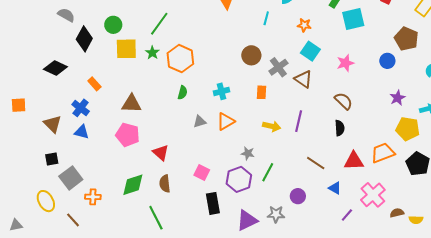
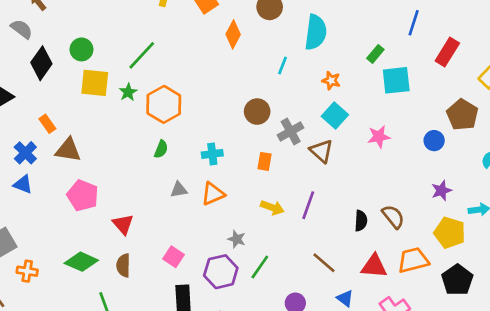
brown semicircle: (344, 101) -> (393, 217), moved
brown triangle: (132, 104) -> (68, 150), moved
green diamond: (133, 185) -> (81, 262), turned 35

